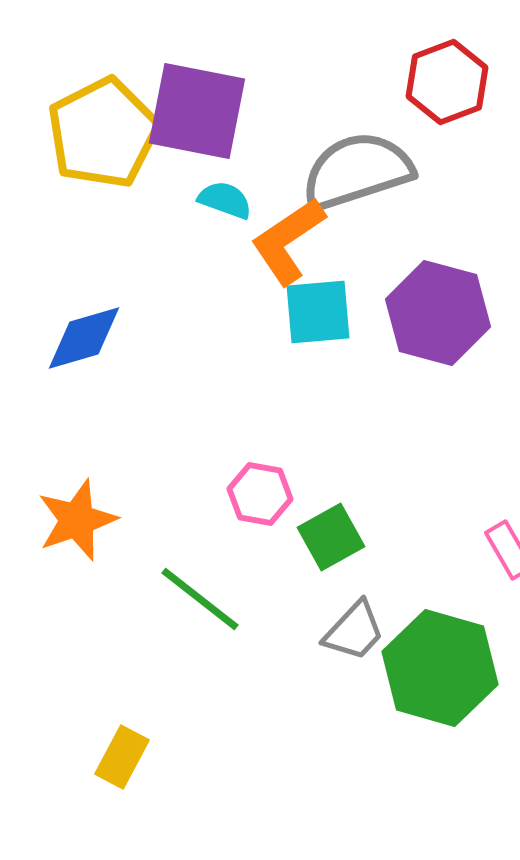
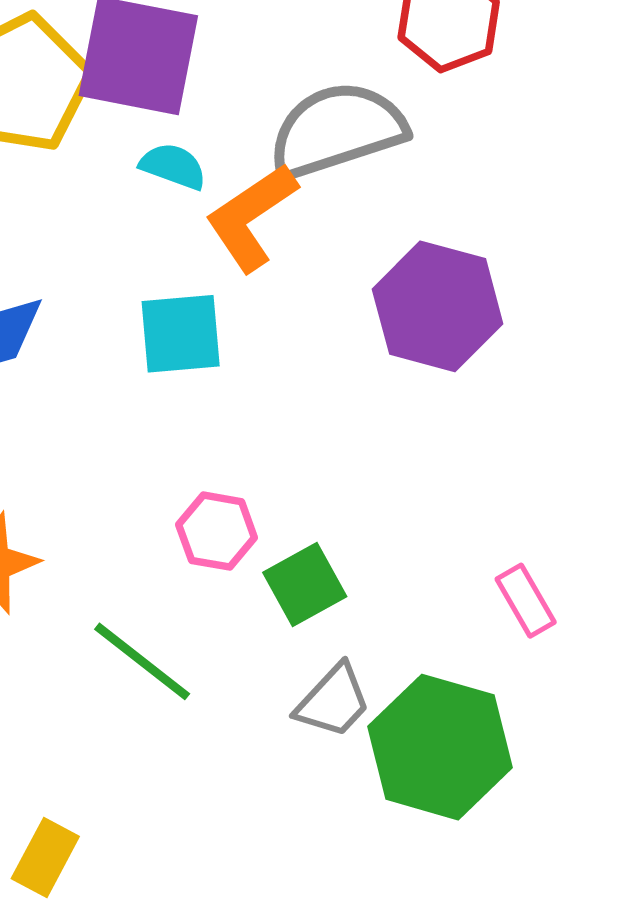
cyan square: (318, 312) -> (181, 334), moved

